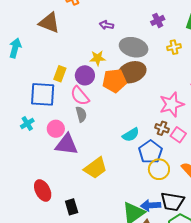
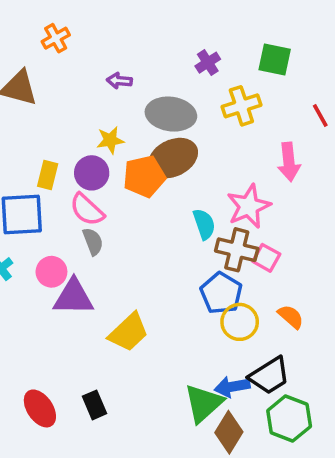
yellow cross: (174, 47) -> (241, 106), size x1.5
brown cross: (162, 128) -> (237, 250), size x1.6
cyan semicircle: (131, 135) -> (204, 224), moved, turned -72
red ellipse: (43, 190) -> (40, 408), moved
black trapezoid: (172, 202) -> (269, 376), turned -35

